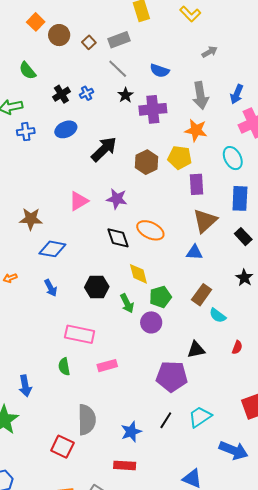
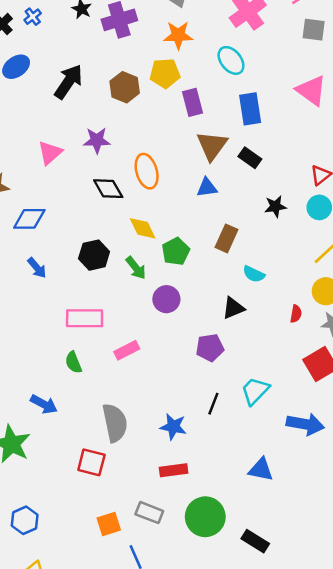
orange ellipse: (150, 230) -> (147, 171), turned 60
black rectangle: (243, 237) -> (250, 158), moved
black star: (244, 278) -> (275, 206), turned -30
cyan semicircle: (218, 315) -> (254, 274), moved
purple circle: (151, 322) -> (166, 299), moved
red semicircle: (237, 347) -> (296, 314), moved
purple pentagon: (172, 376) -> (210, 348), size x0.7
blue arrow: (25, 386) -> (44, 404), moved, turned -40
blue star: (131, 432) -> (173, 427), turned -30

